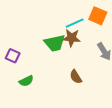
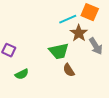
brown star: (72, 38) -> (79, 33), moved, turned 30
green trapezoid: (55, 43) -> (59, 51), moved

